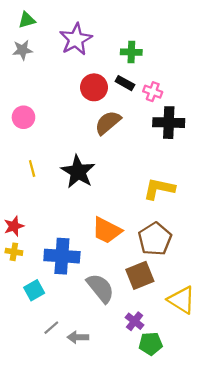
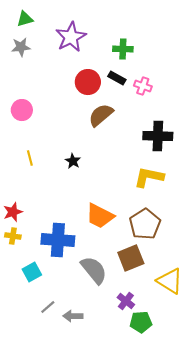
black cross: (169, 123) -> (158, 136), moved
black star: (78, 172) -> (73, 161), size x0.5

